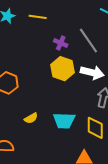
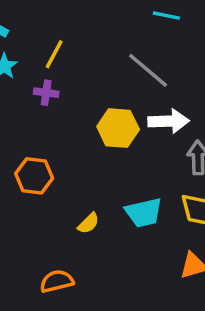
yellow line: (38, 17) -> (54, 54), turned -54
purple cross: (61, 43) -> (46, 93), moved

